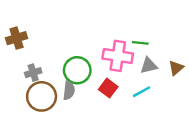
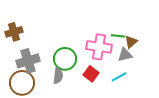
brown triangle: (176, 68) -> (131, 42), moved
gray cross: (33, 73) -> (28, 61), size x1.6
brown circle: (42, 96) -> (22, 83), moved

